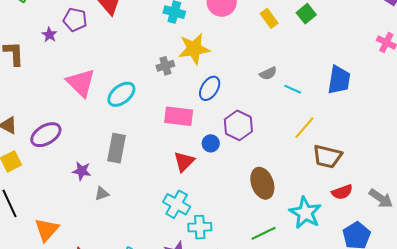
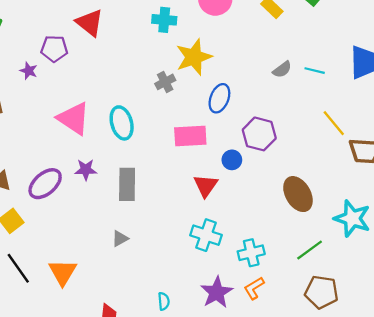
cyan line: (293, 89) -> (315, 71), moved
cyan ellipse: (121, 94) -> (122, 123), turned -56
yellow line: (304, 128) -> (334, 123), turned -70
purple star: (82, 171) -> (86, 170), moved
cyan cross: (200, 227) -> (251, 253), moved
orange triangle: (47, 230) -> (63, 272), moved

